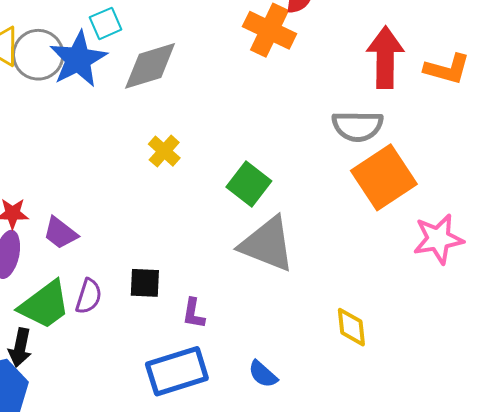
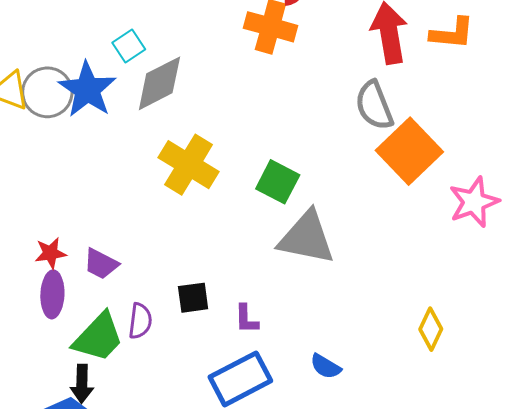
cyan square: (106, 23) -> (129, 46), moved
gray semicircle: (357, 126) -> (374, 105), turned 78
yellow cross: (164, 151) -> (189, 165), size x1.8
yellow diamond: (351, 327) -> (431, 329), moved, turned 42

